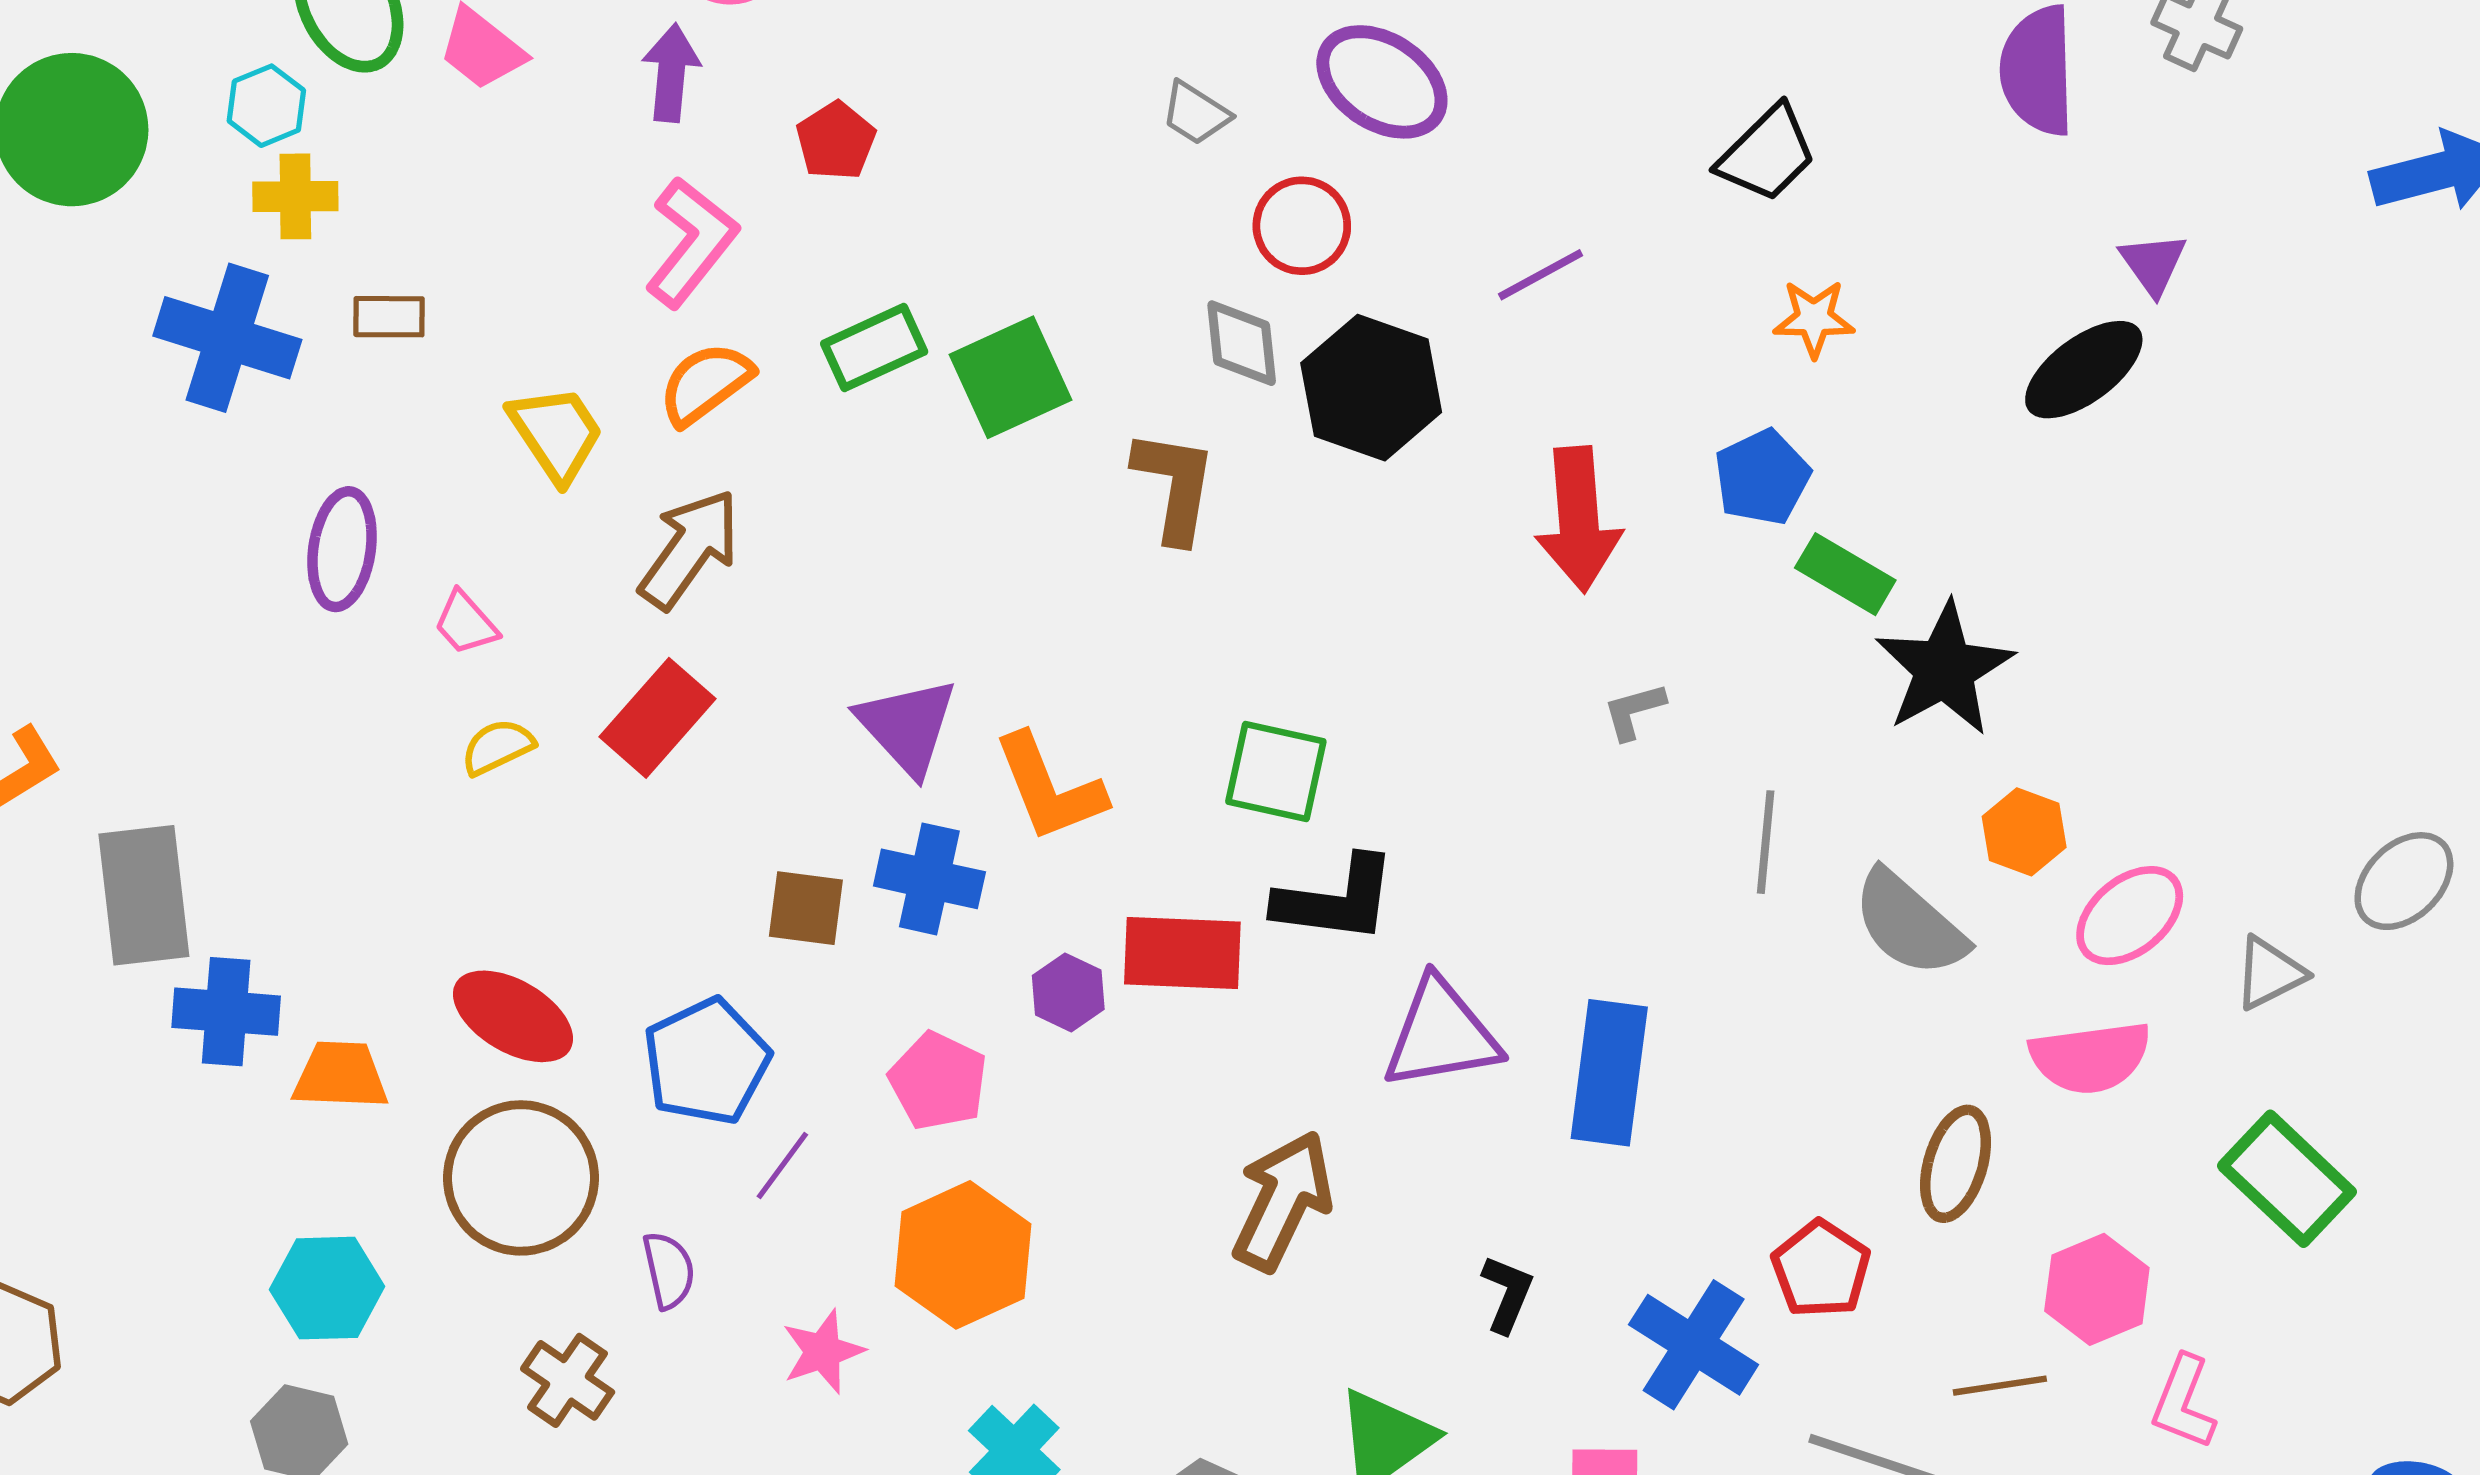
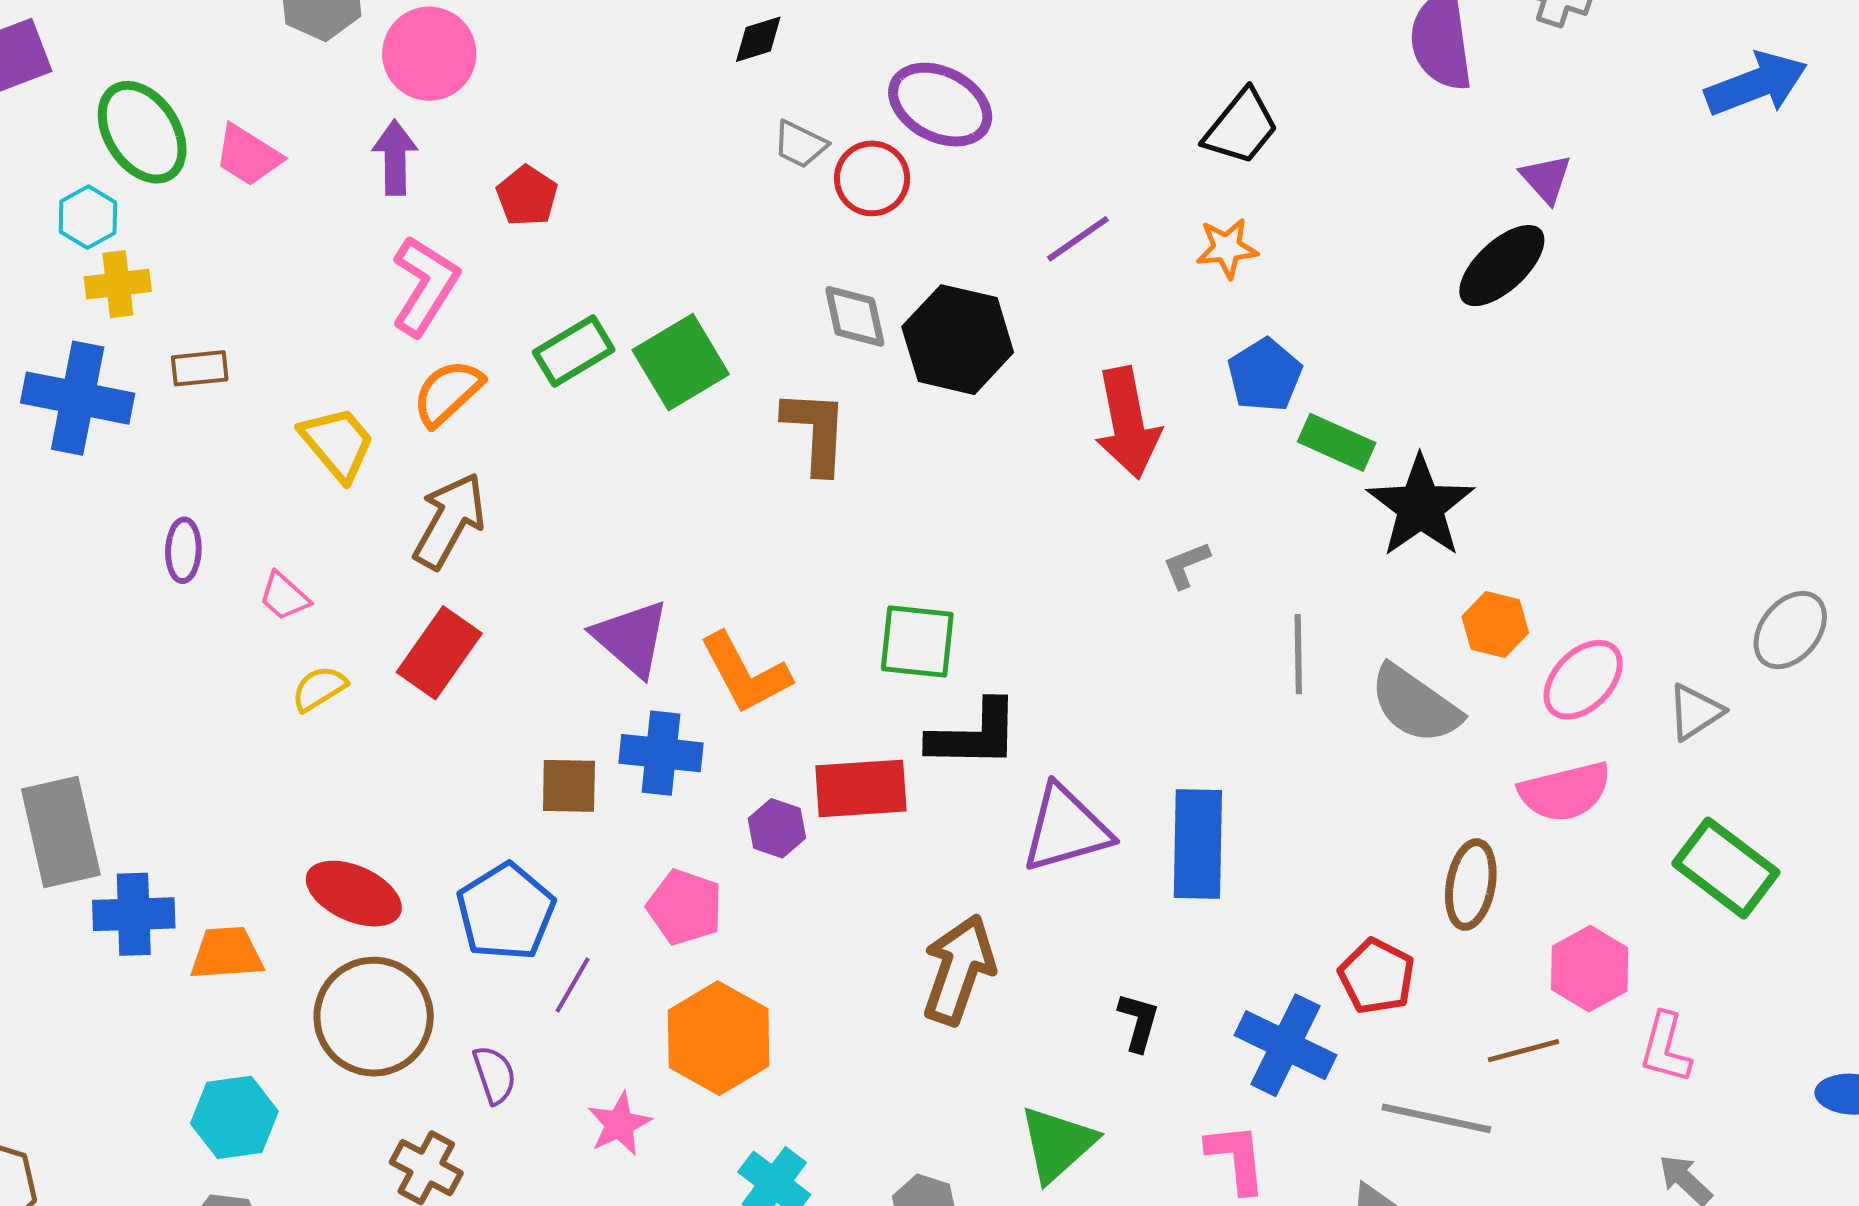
red circle: (1302, 226) -> (872, 178), moved
orange star: (1814, 318) -> (1227, 248), moved
purple ellipse: (342, 549) -> (183, 550), size x0.7

